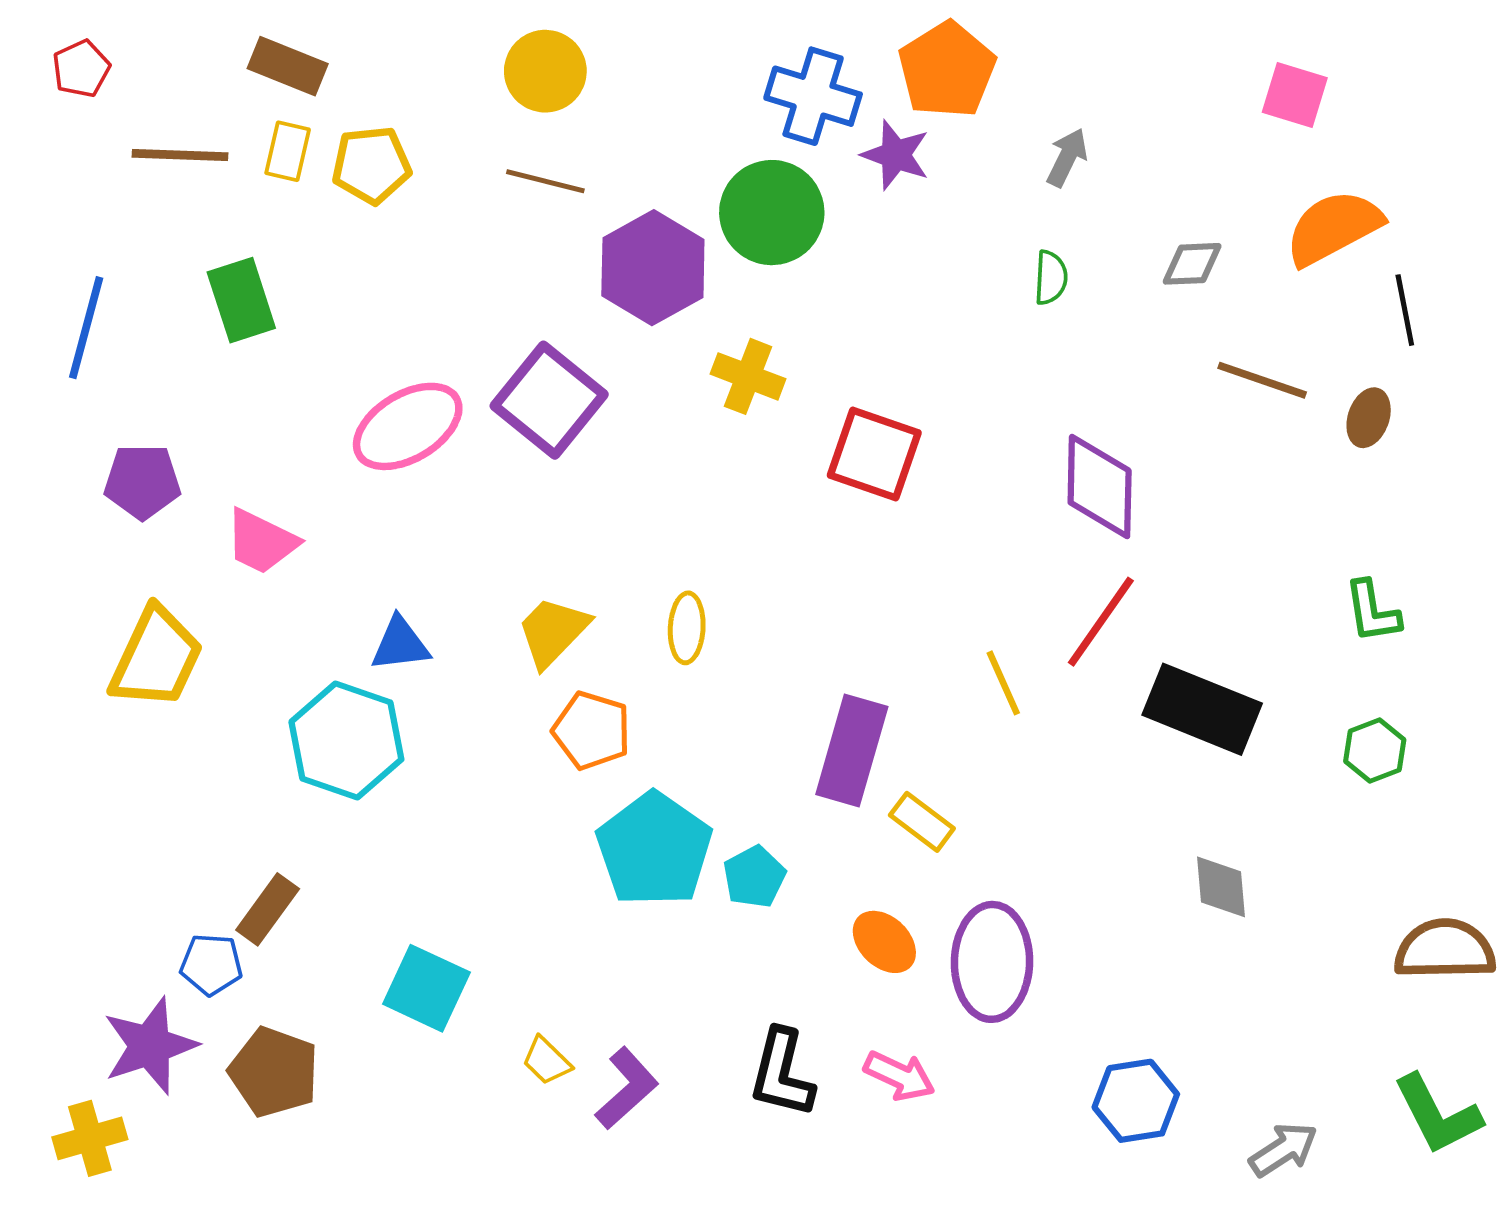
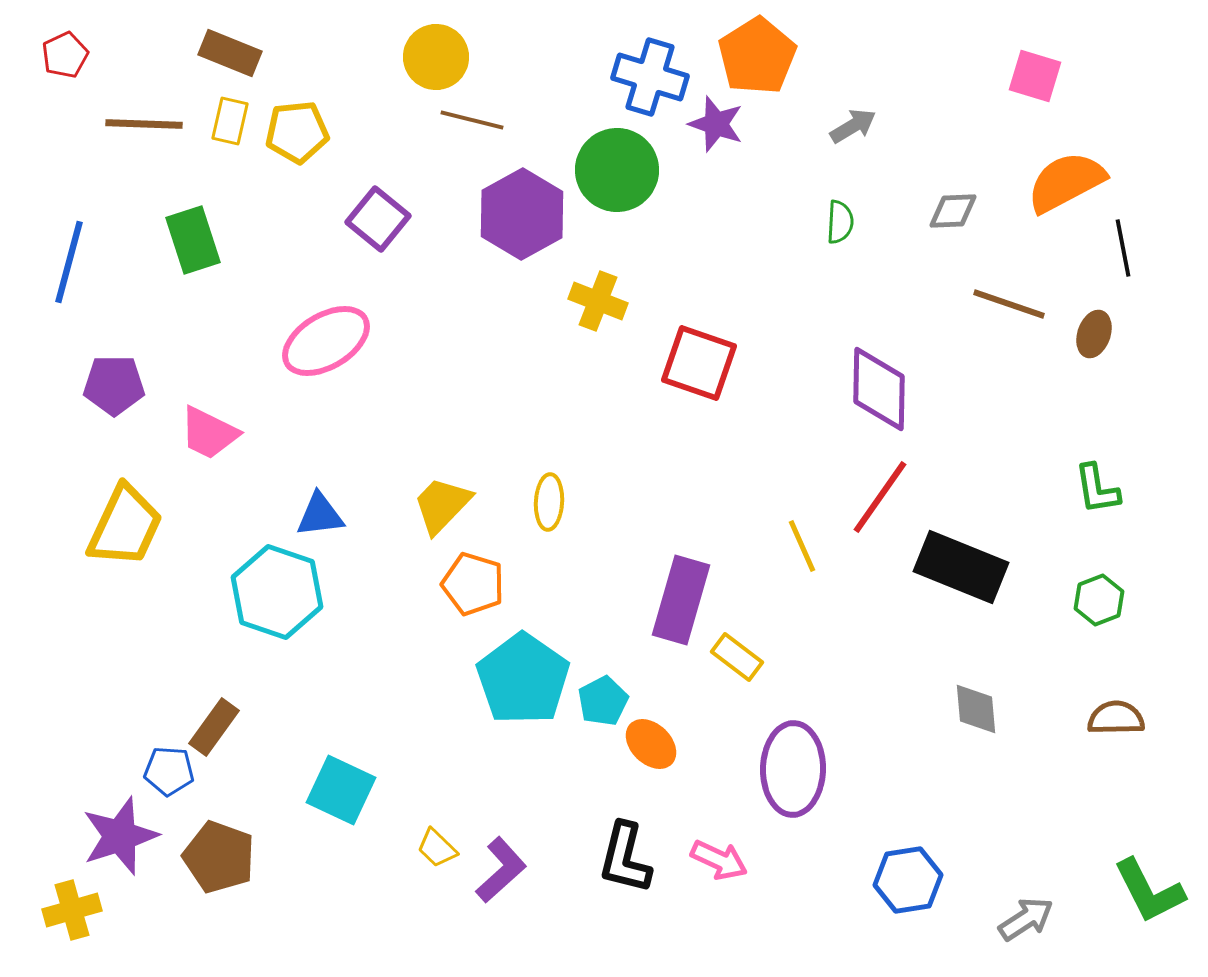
gray arrow: (1067, 157) -> (853, 126), turned 33
brown line: (545, 181) -> (472, 120), moved
purple square: (549, 400) -> (378, 219), moved, size x0.7
orange ellipse: (884, 942) -> (651, 744), moved
brown semicircle: (1445, 949) -> (1116, 718), moved, size x0.7

